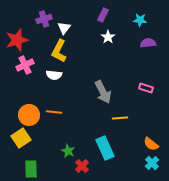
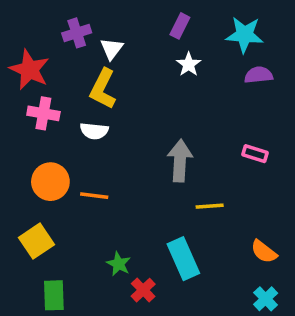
cyan star: (140, 20) -> (245, 35), size x1.5
red star: (17, 40) -> (29, 70), turned -30
pink cross: (25, 65) -> (43, 113), turned 36
gray arrow: (103, 92) -> (180, 161), turned -150
orange circle: (29, 115) -> (50, 182), moved
cyan cross: (152, 163) -> (266, 299), moved

